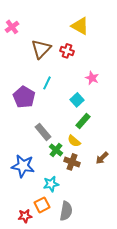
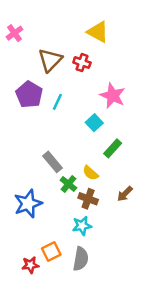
pink star: (92, 78) -> (113, 96), size x1.5
purple pentagon: (24, 97) -> (29, 94), moved
green rectangle: (83, 121) -> (113, 148), moved
blue star: (23, 166) -> (28, 204), turned -30
cyan star: (51, 184) -> (82, 226), moved

